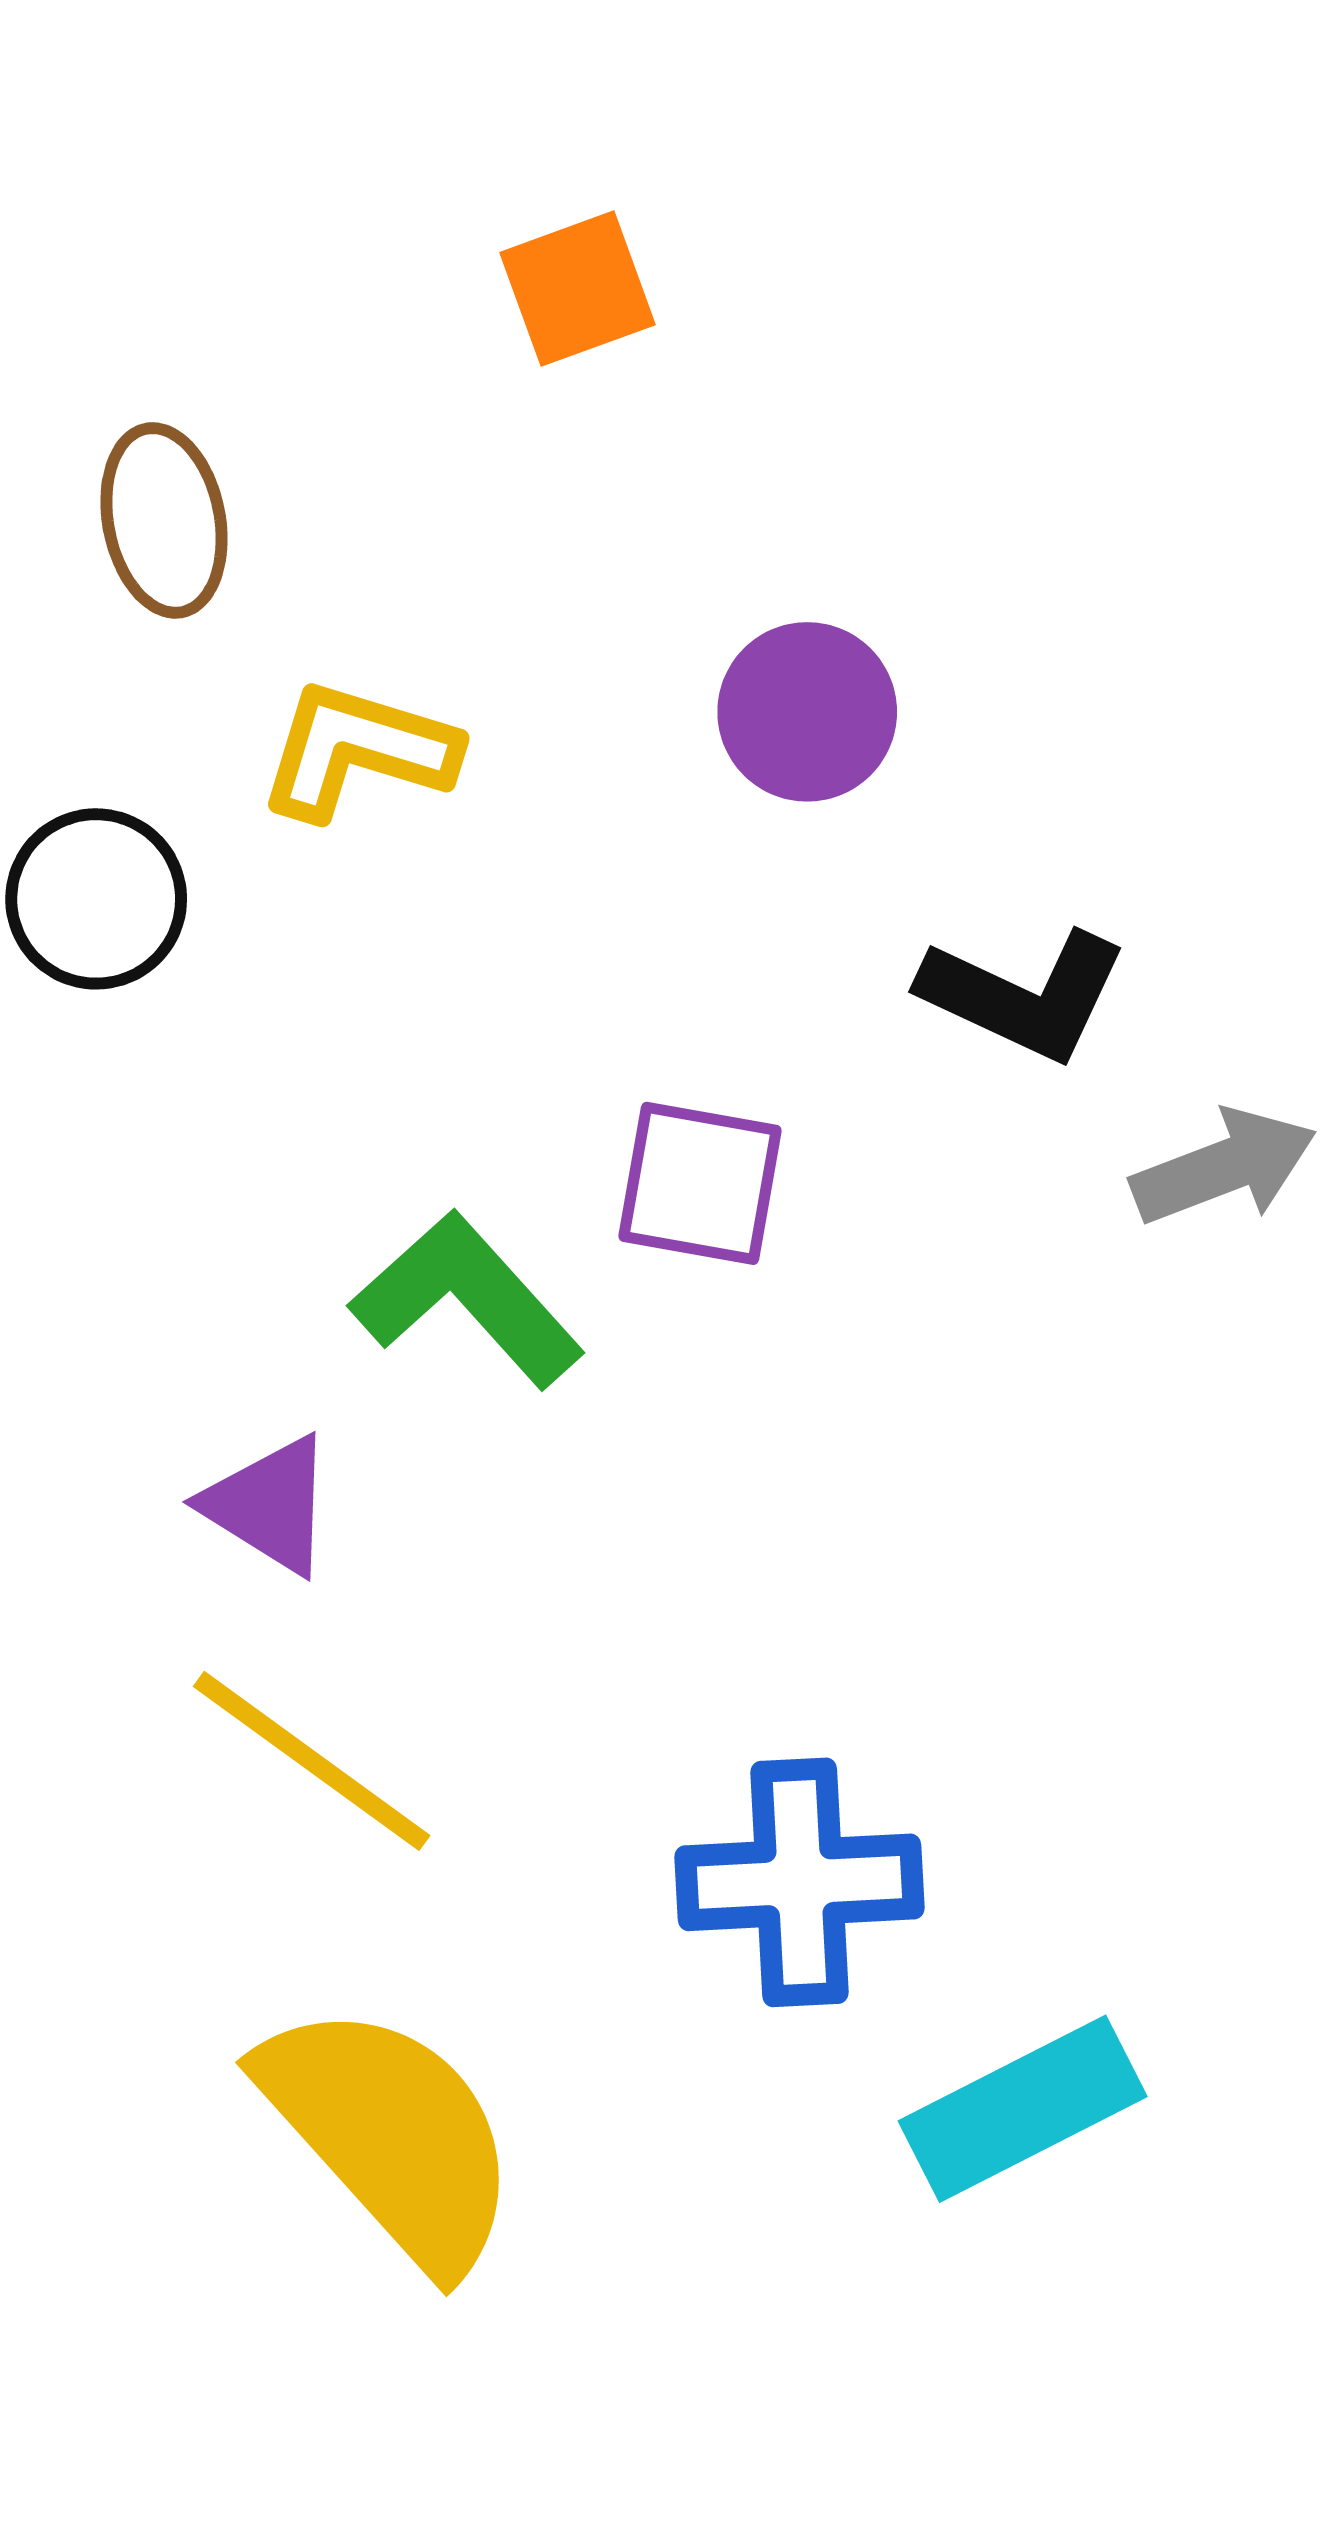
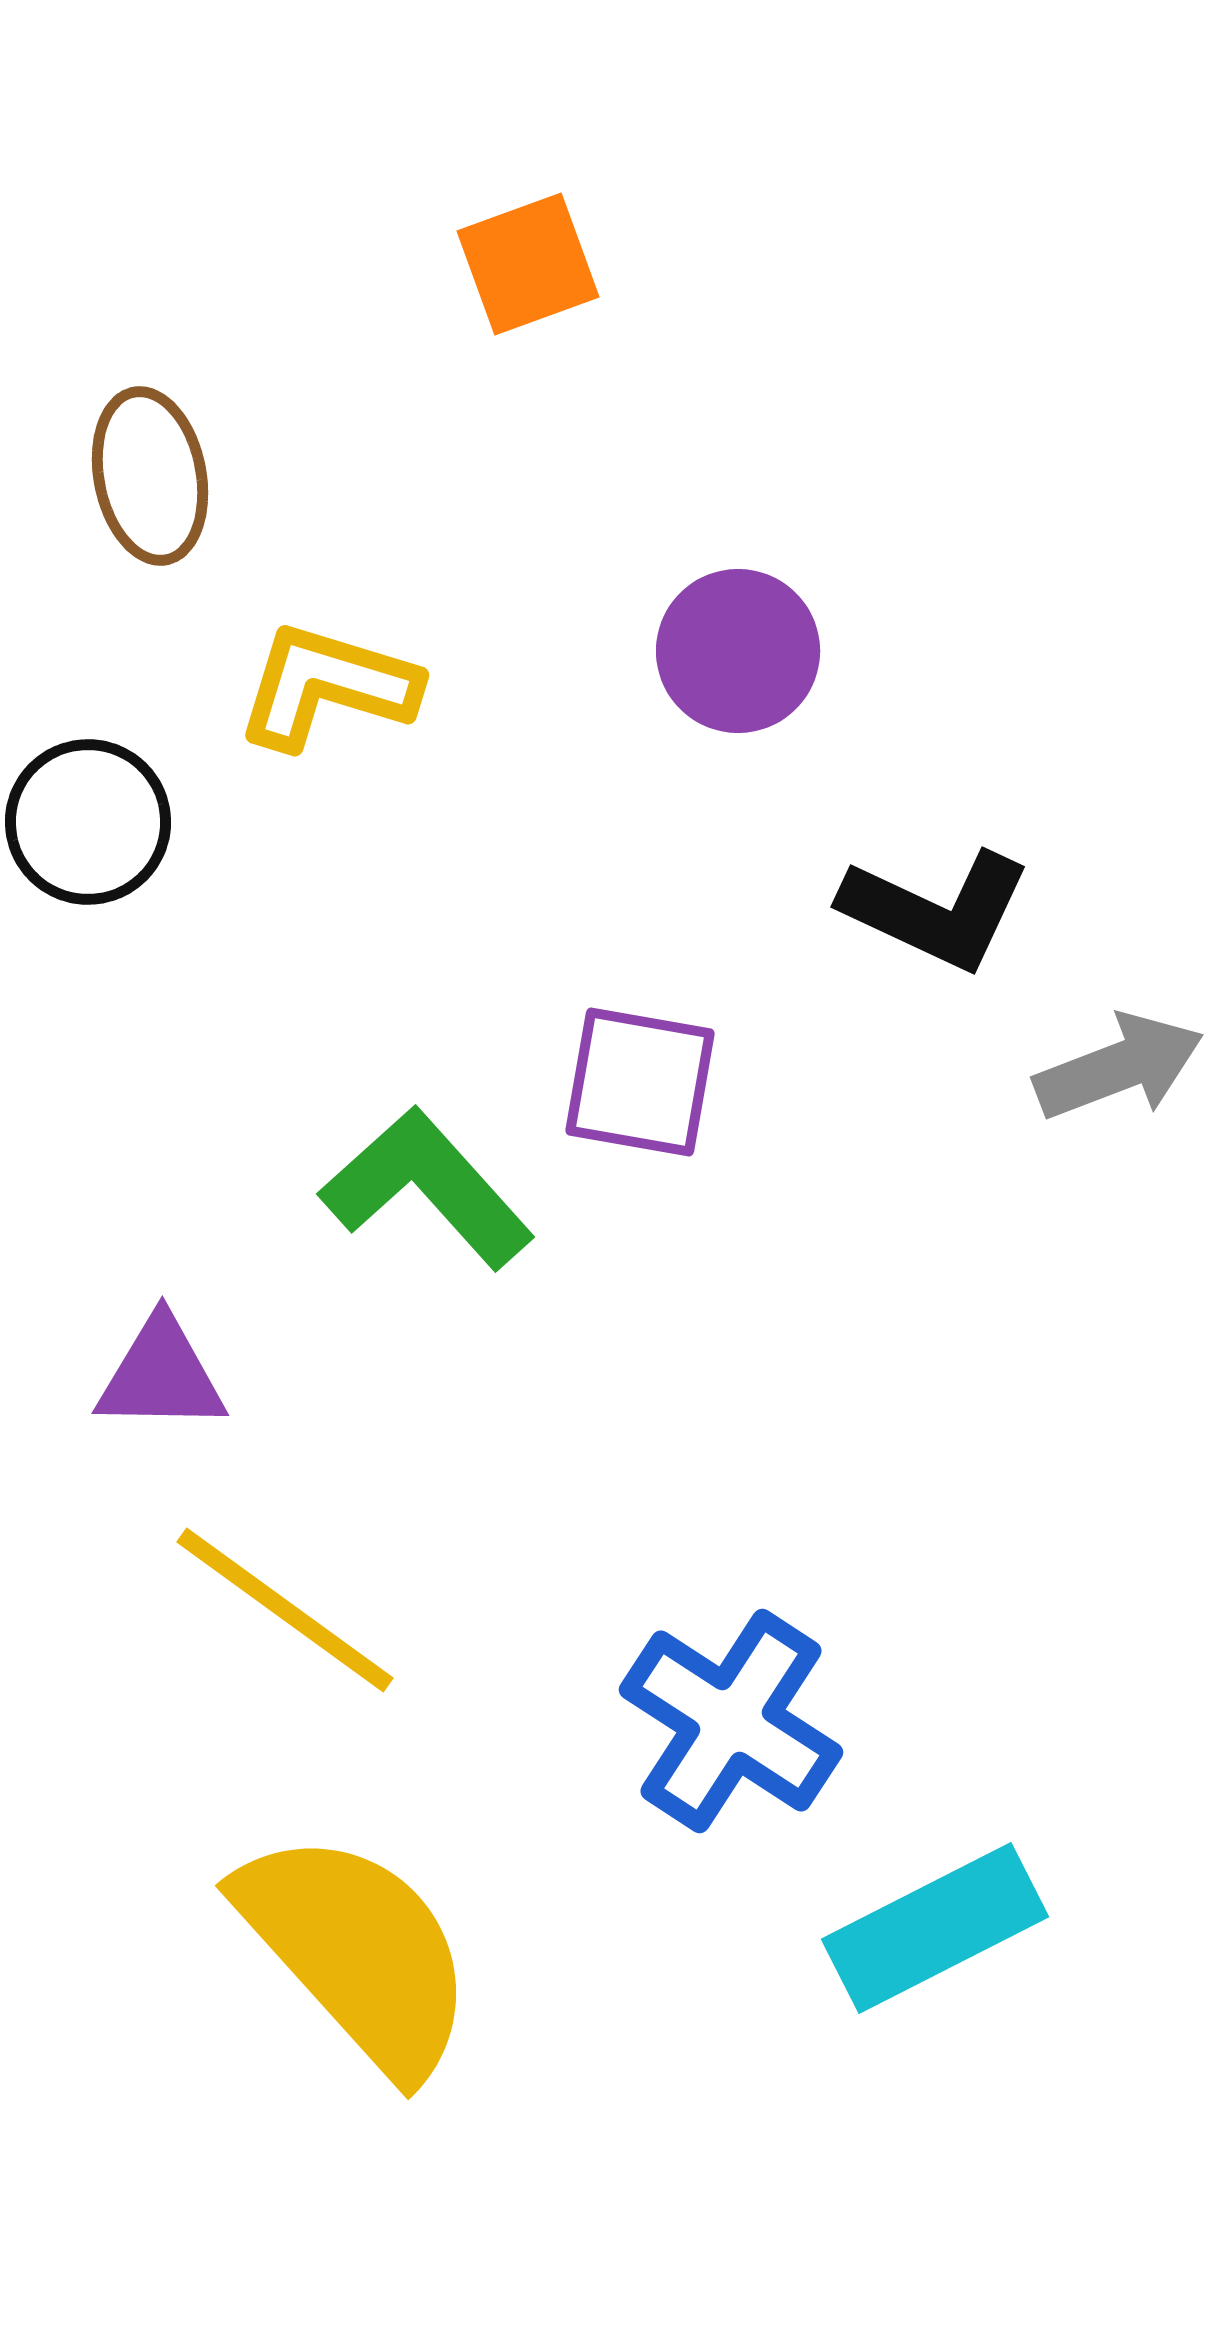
purple triangle: (269, 1505) -> (161, 1375), moved, turned -31
blue cross: (800, 1882) -> (731, 1721), turned 36

